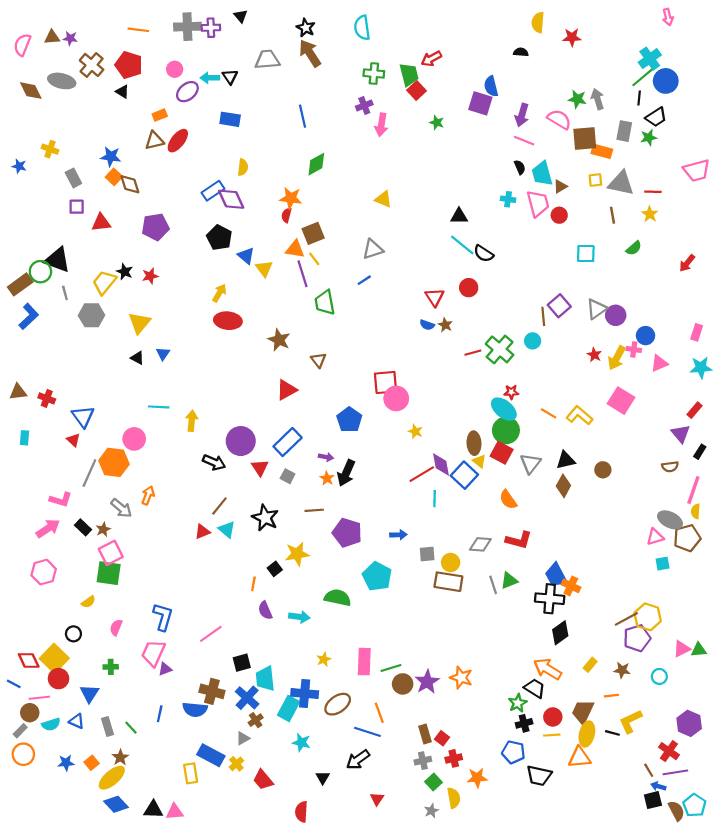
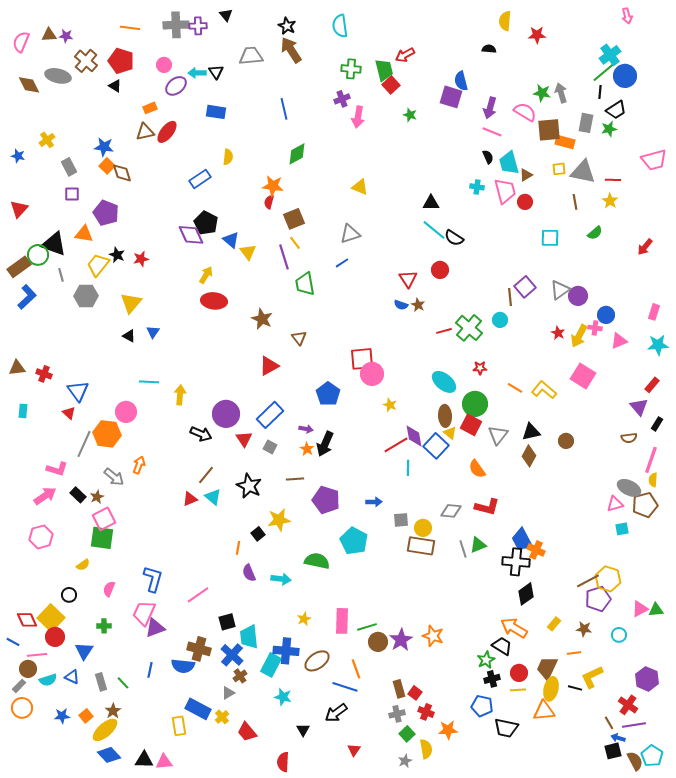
yellow cross: (50, 149) -> (47, 140), turned 35
purple diamond: (231, 199) -> (191, 235), moved
red triangle: (101, 223) -> (19, 209), moved, turned -42
purple pentagon: (155, 227) -> (106, 213), moved, turned 30
orange triangle: (295, 249) -> (84, 234), moved
cyan ellipse: (504, 409) -> (444, 382), moved
purple triangle: (165, 669) -> (155, 628), size x1.5
red cross: (454, 758) -> (426, 712), turned 35

